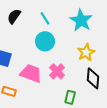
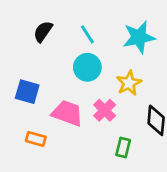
cyan star: (81, 20) -> (139, 37), turned 30
yellow star: (86, 52) -> (129, 83), moved

